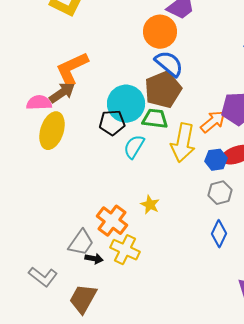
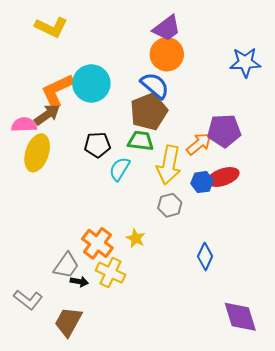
orange circle: (160, 32) -> (167, 54), moved
cyan circle: (126, 104) -> (91, 83), moved
gray hexagon: (220, 193) -> (170, 205), moved
yellow star: (150, 205) -> (136, 238), moved

